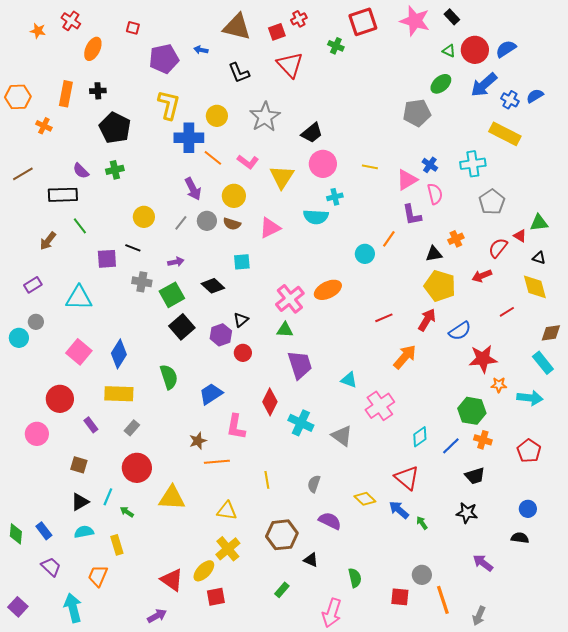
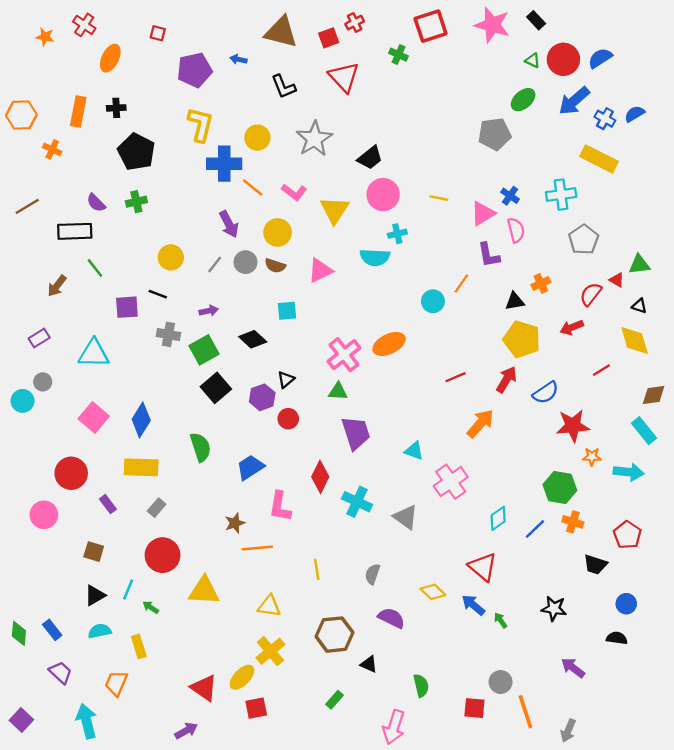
black trapezoid: (475, 476) -> (595, 565), moved, turned 35

